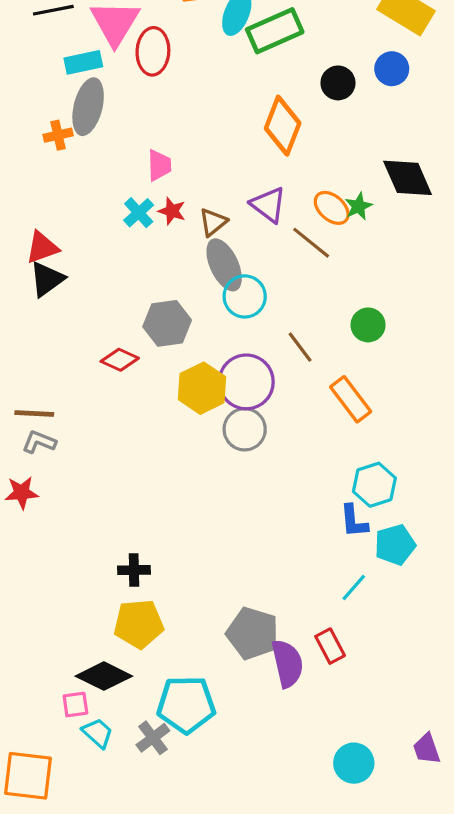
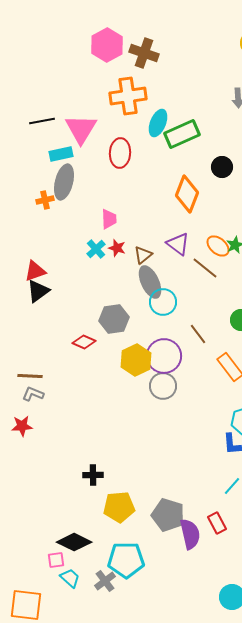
red ellipse: (153, 51) -> (120, 153), moved
yellow pentagon: (139, 624) -> (119, 507), moved

